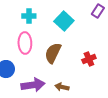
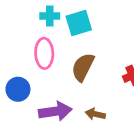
cyan square: (64, 21) -> (79, 23), moved, turned 30

